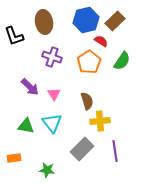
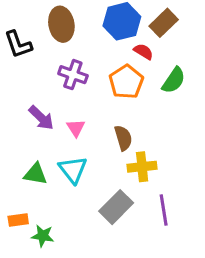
green star: (47, 170) -> (43, 236), moved

